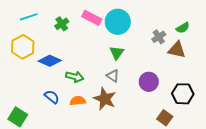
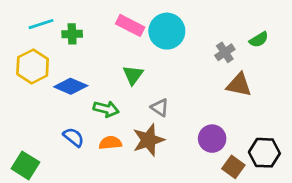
green cross: (62, 24) -> (72, 34), moved, turned 32
brown triangle: (177, 50) -> (239, 85), moved
green triangle: (117, 53) -> (133, 75), moved
purple circle: (149, 82) -> (212, 139), moved
black hexagon: (183, 94) -> (264, 153), moved
brown star: (105, 99) -> (148, 140), turned 30

